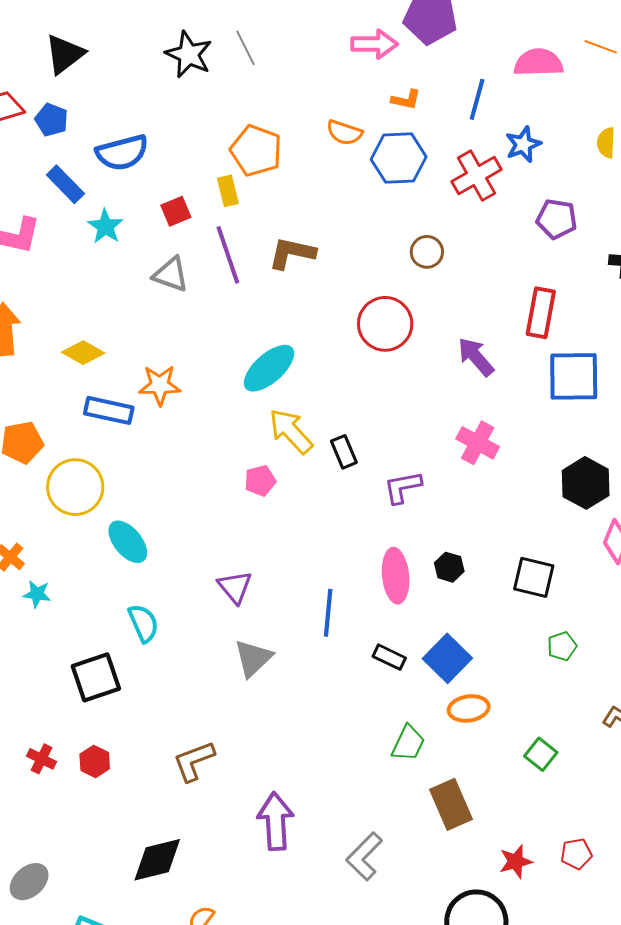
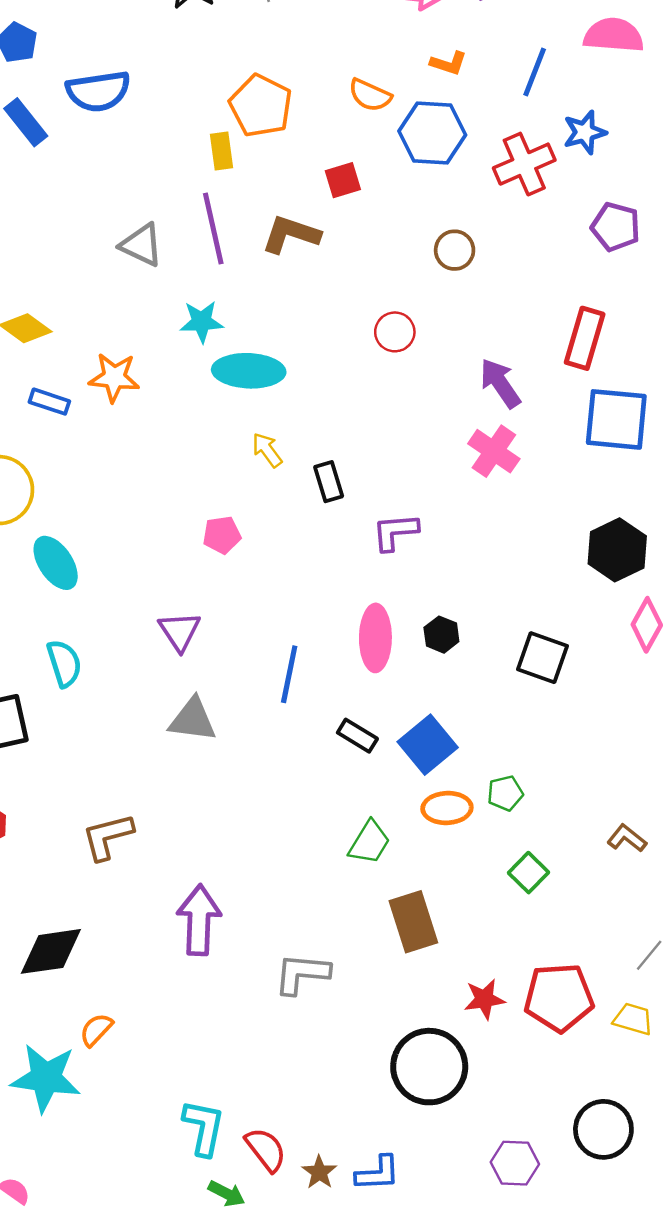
red square: (176, 211) -> (343, 180), moved
cyan star: (105, 226) -> (202, 322), moved, turned 30
red circle: (385, 324) -> (395, 332), size x0.6
cyan ellipse: (269, 368) -> (249, 371), turned 38
blue rectangle: (109, 410) -> (49, 402), size x0.7
yellow arrow: (291, 431) -> (267, 450), size x0.6
pink cross: (478, 443) -> (494, 451), moved
pink pentagon: (260, 481) -> (222, 535), moved
green pentagon: (562, 646) -> (505, 793), moved
gray triangle: (253, 658) -> (193, 720), turned 45
red pentagon: (576, 854) -> (559, 998), size x1.8
gray L-shape: (364, 856) -> (302, 974), turned 45

